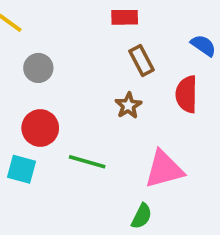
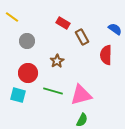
red rectangle: (125, 17) -> (63, 23), moved, turned 32
brown star: (128, 105) -> (57, 61), moved
pink triangle: (164, 169) -> (81, 95), moved

